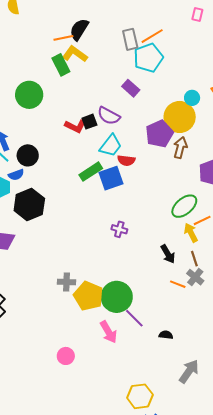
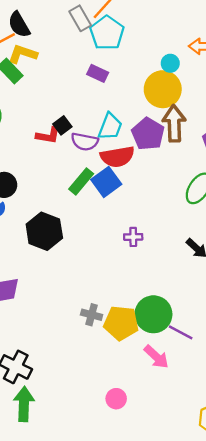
black semicircle: (79, 29) -> (19, 25), turned -45
purple semicircle: (109, 116) -> (85, 142), moved
purple pentagon: (159, 134) -> (148, 134), moved
cyan trapezoid: (111, 146) -> (110, 127), moved
brown arrow: (180, 148) -> (174, 124), size x1.4
red semicircle: (126, 160) -> (117, 157), size x1.6
black hexagon: (29, 204) -> (44, 231), moved
gray cross: (67, 282) -> (92, 315), turned 30

